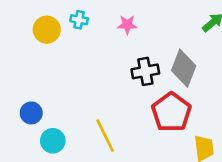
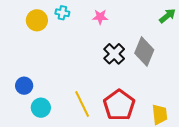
black cross: (145, 71) -> (114, 54), turned -35
red pentagon: (171, 112) -> (119, 105), moved

